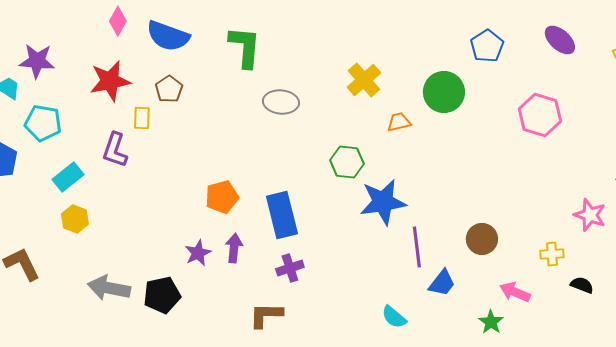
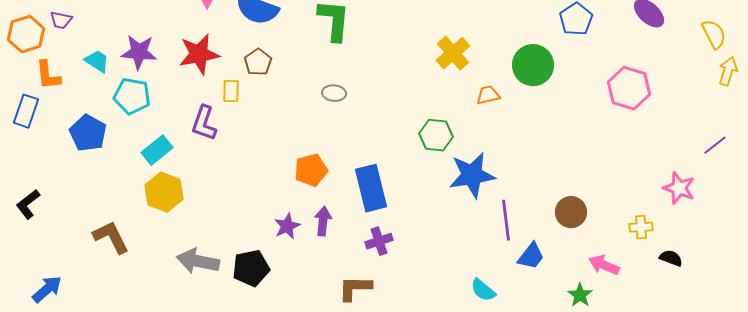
purple star: (37, 61) -> (139, 52), moved
gray ellipse: (281, 102) -> (334, 93), moved, size x0.7
yellow hexagon: (75, 219) -> (164, 192), size x1.4

